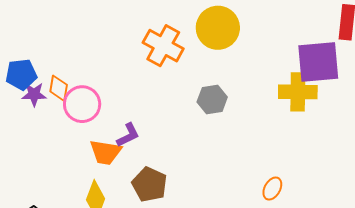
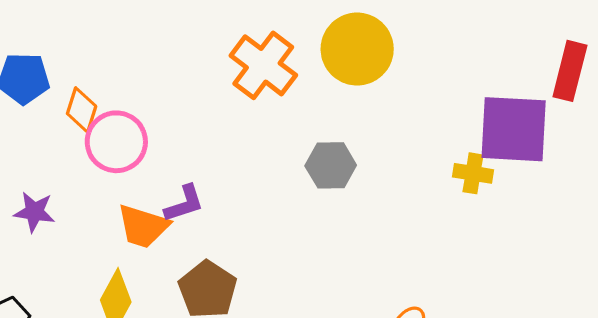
yellow cross: (298, 92) -> (473, 173), size x0.6
purple star: (34, 94) -> (34, 212), moved

